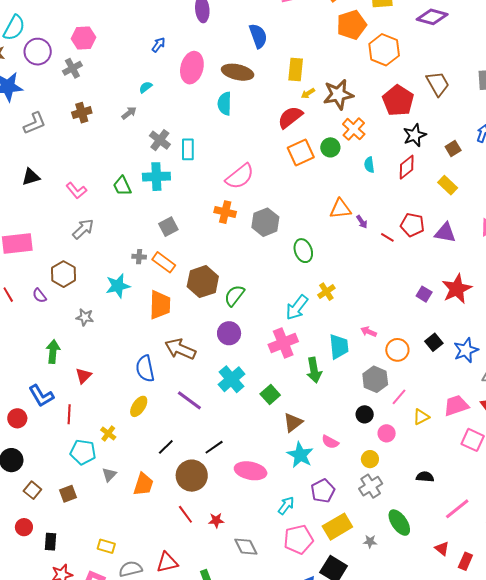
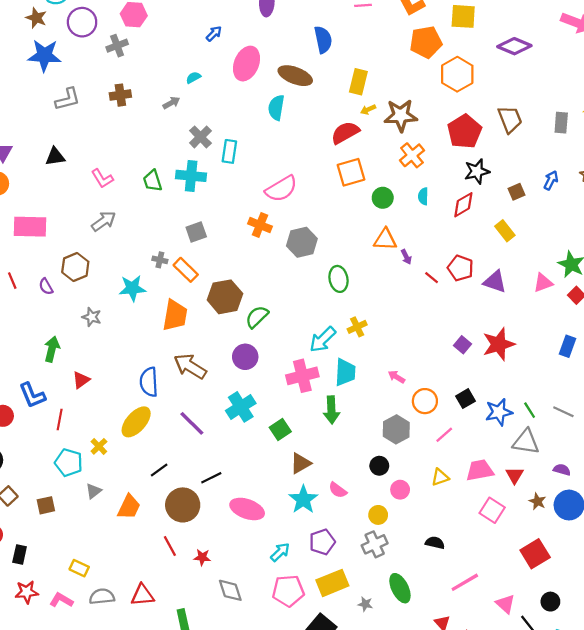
green circle: (330, 147) -> (383, 198), moved
cyan trapezoid: (339, 347) -> (345, 372), moved
pink line: (399, 397) -> (444, 435), moved
yellow ellipse: (139, 406) -> (136, 422), size x1.4

